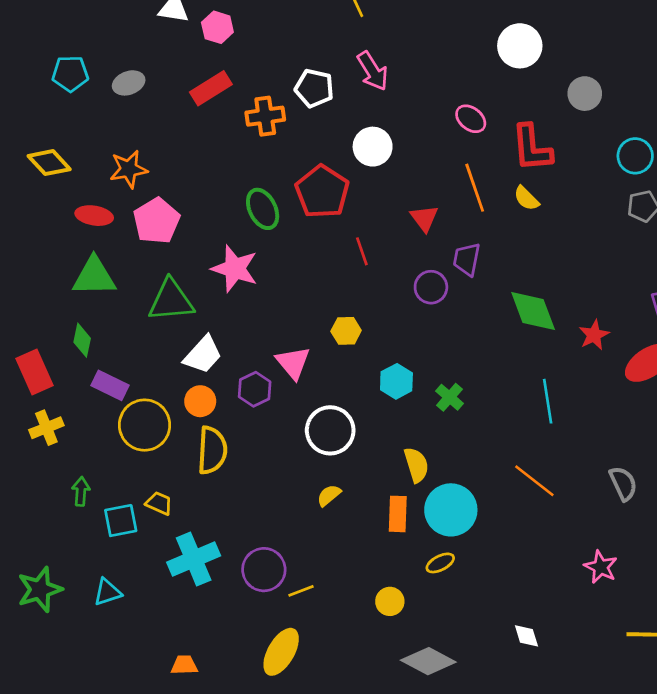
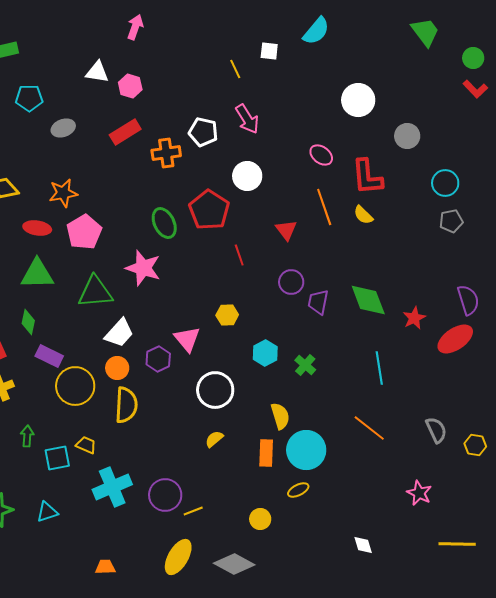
cyan pentagon: (70, 74) -> (29, 98), moved
purple trapezoid: (467, 259) -> (318, 302), moved
gray diamond: (428, 661) -> (234, 564), moved

